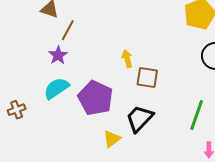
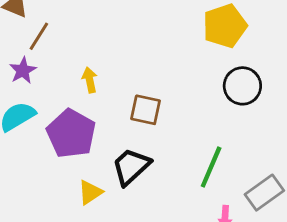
yellow arrow: (127, 59) -> (90, 80), moved

